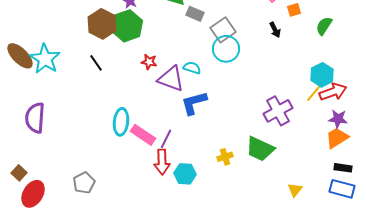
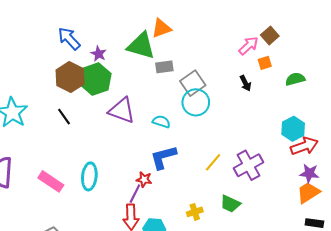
gray rectangle: (195, 14) -> (164, 67), turned -30
green semicircle: (324, 26) -> (295, 79), turned 42
red star: (149, 62) -> (144, 179), moved
purple triangle: (171, 79) -> (122, 111), moved
yellow line: (314, 93) -> (213, 162), moved
pink rectangle: (143, 135) -> (51, 181), moved
green trapezoid: (260, 149) -> (230, 204), size x0.7

